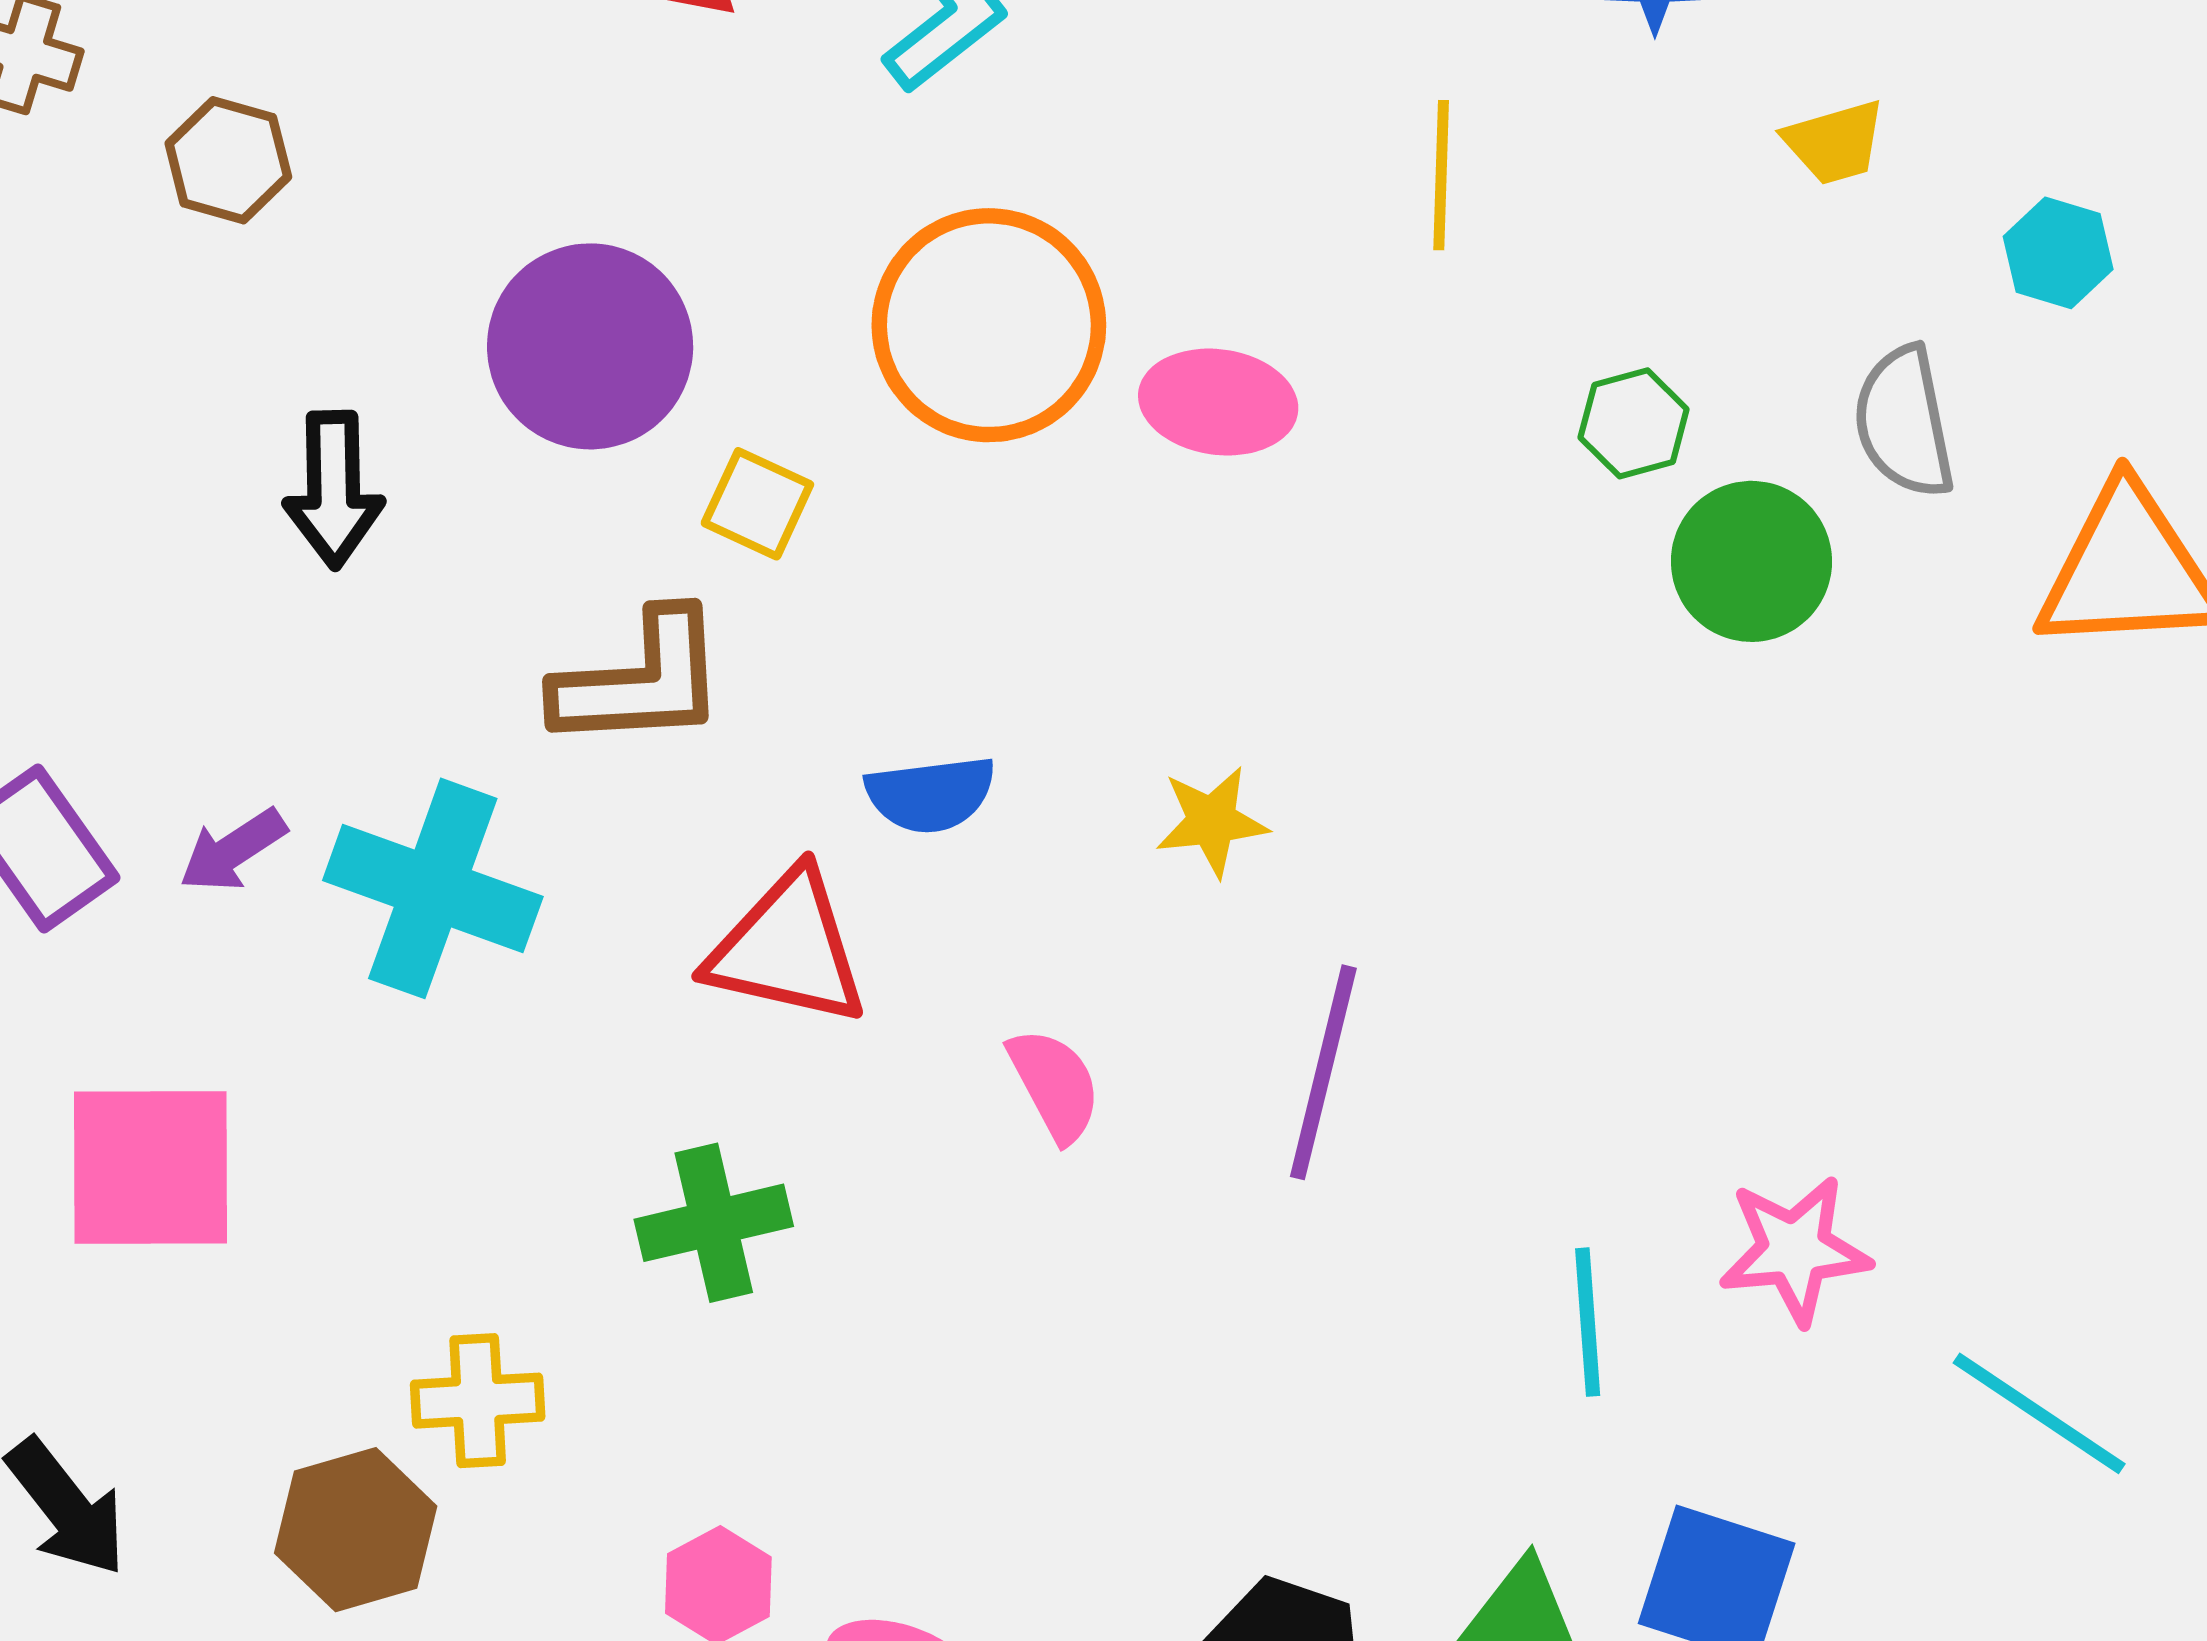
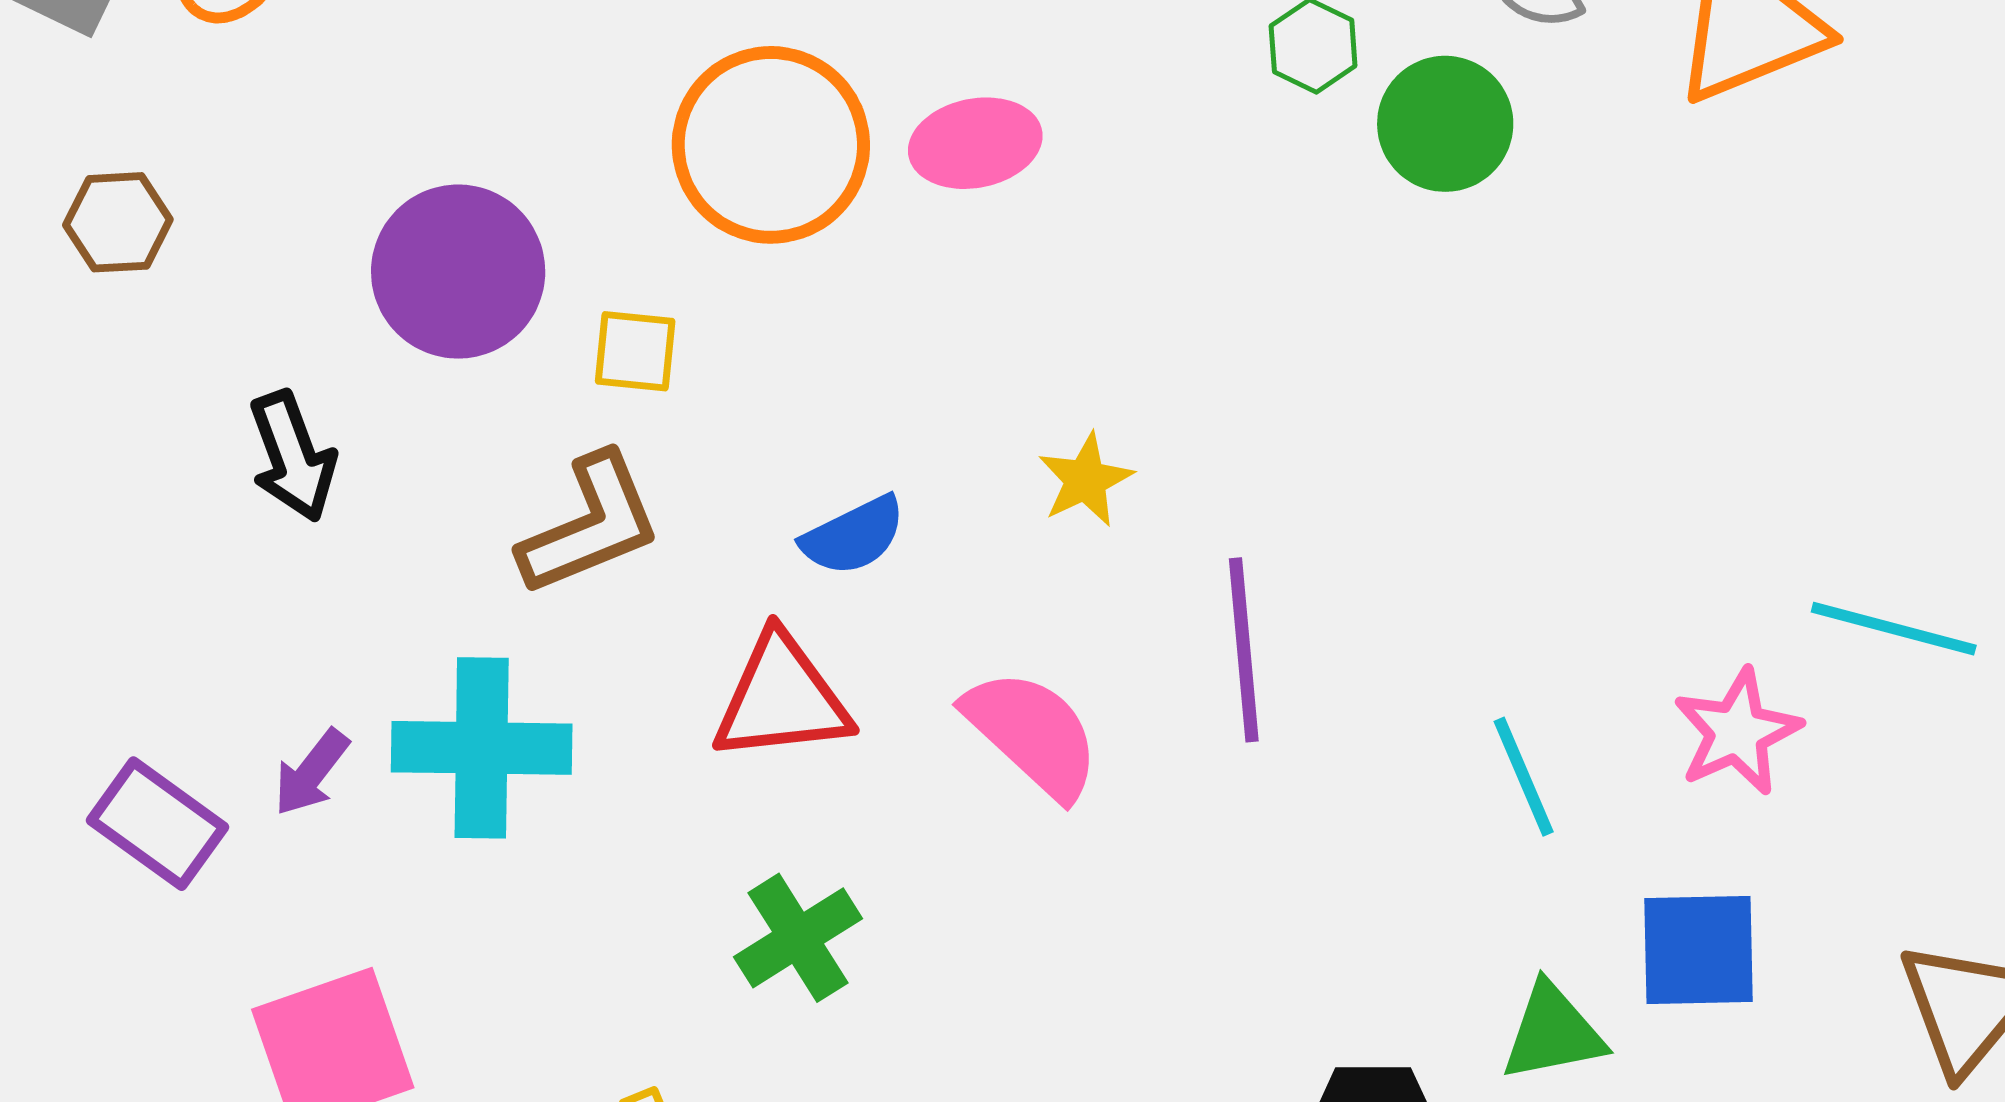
pink semicircle: (1055, 1085) -> (1032, 734), size x1.5
pink star: (1795, 1250) -> (1737, 732), moved
cyan line: (2039, 1413) -> (1894, 629), moved

